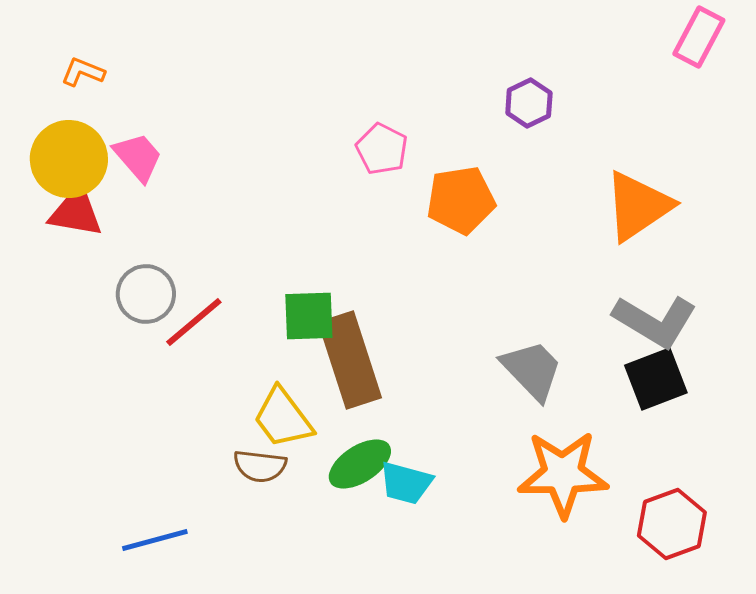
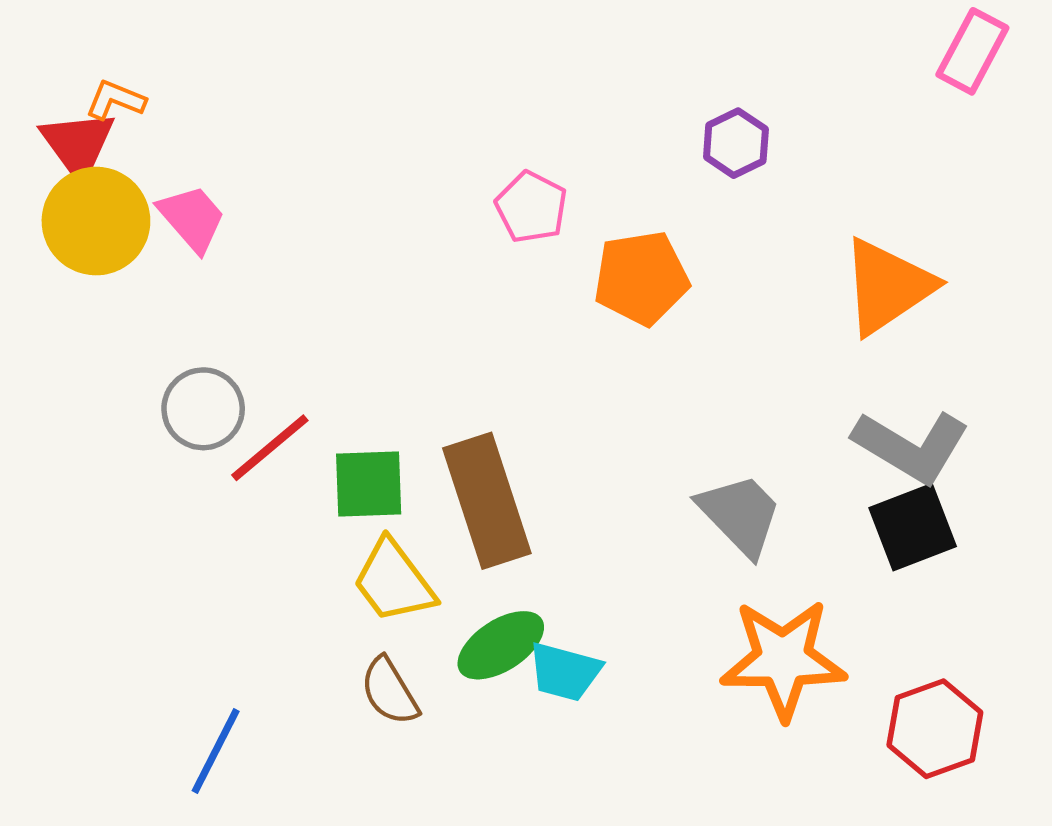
red triangle: (76, 212) -> (78, 145), moved, turned 44
green square: (309, 316) -> (369, 484), moved
brown semicircle: (260, 466) -> (390, 691), moved, turned 52
blue line: (155, 540) -> (216, 751), turned -48

